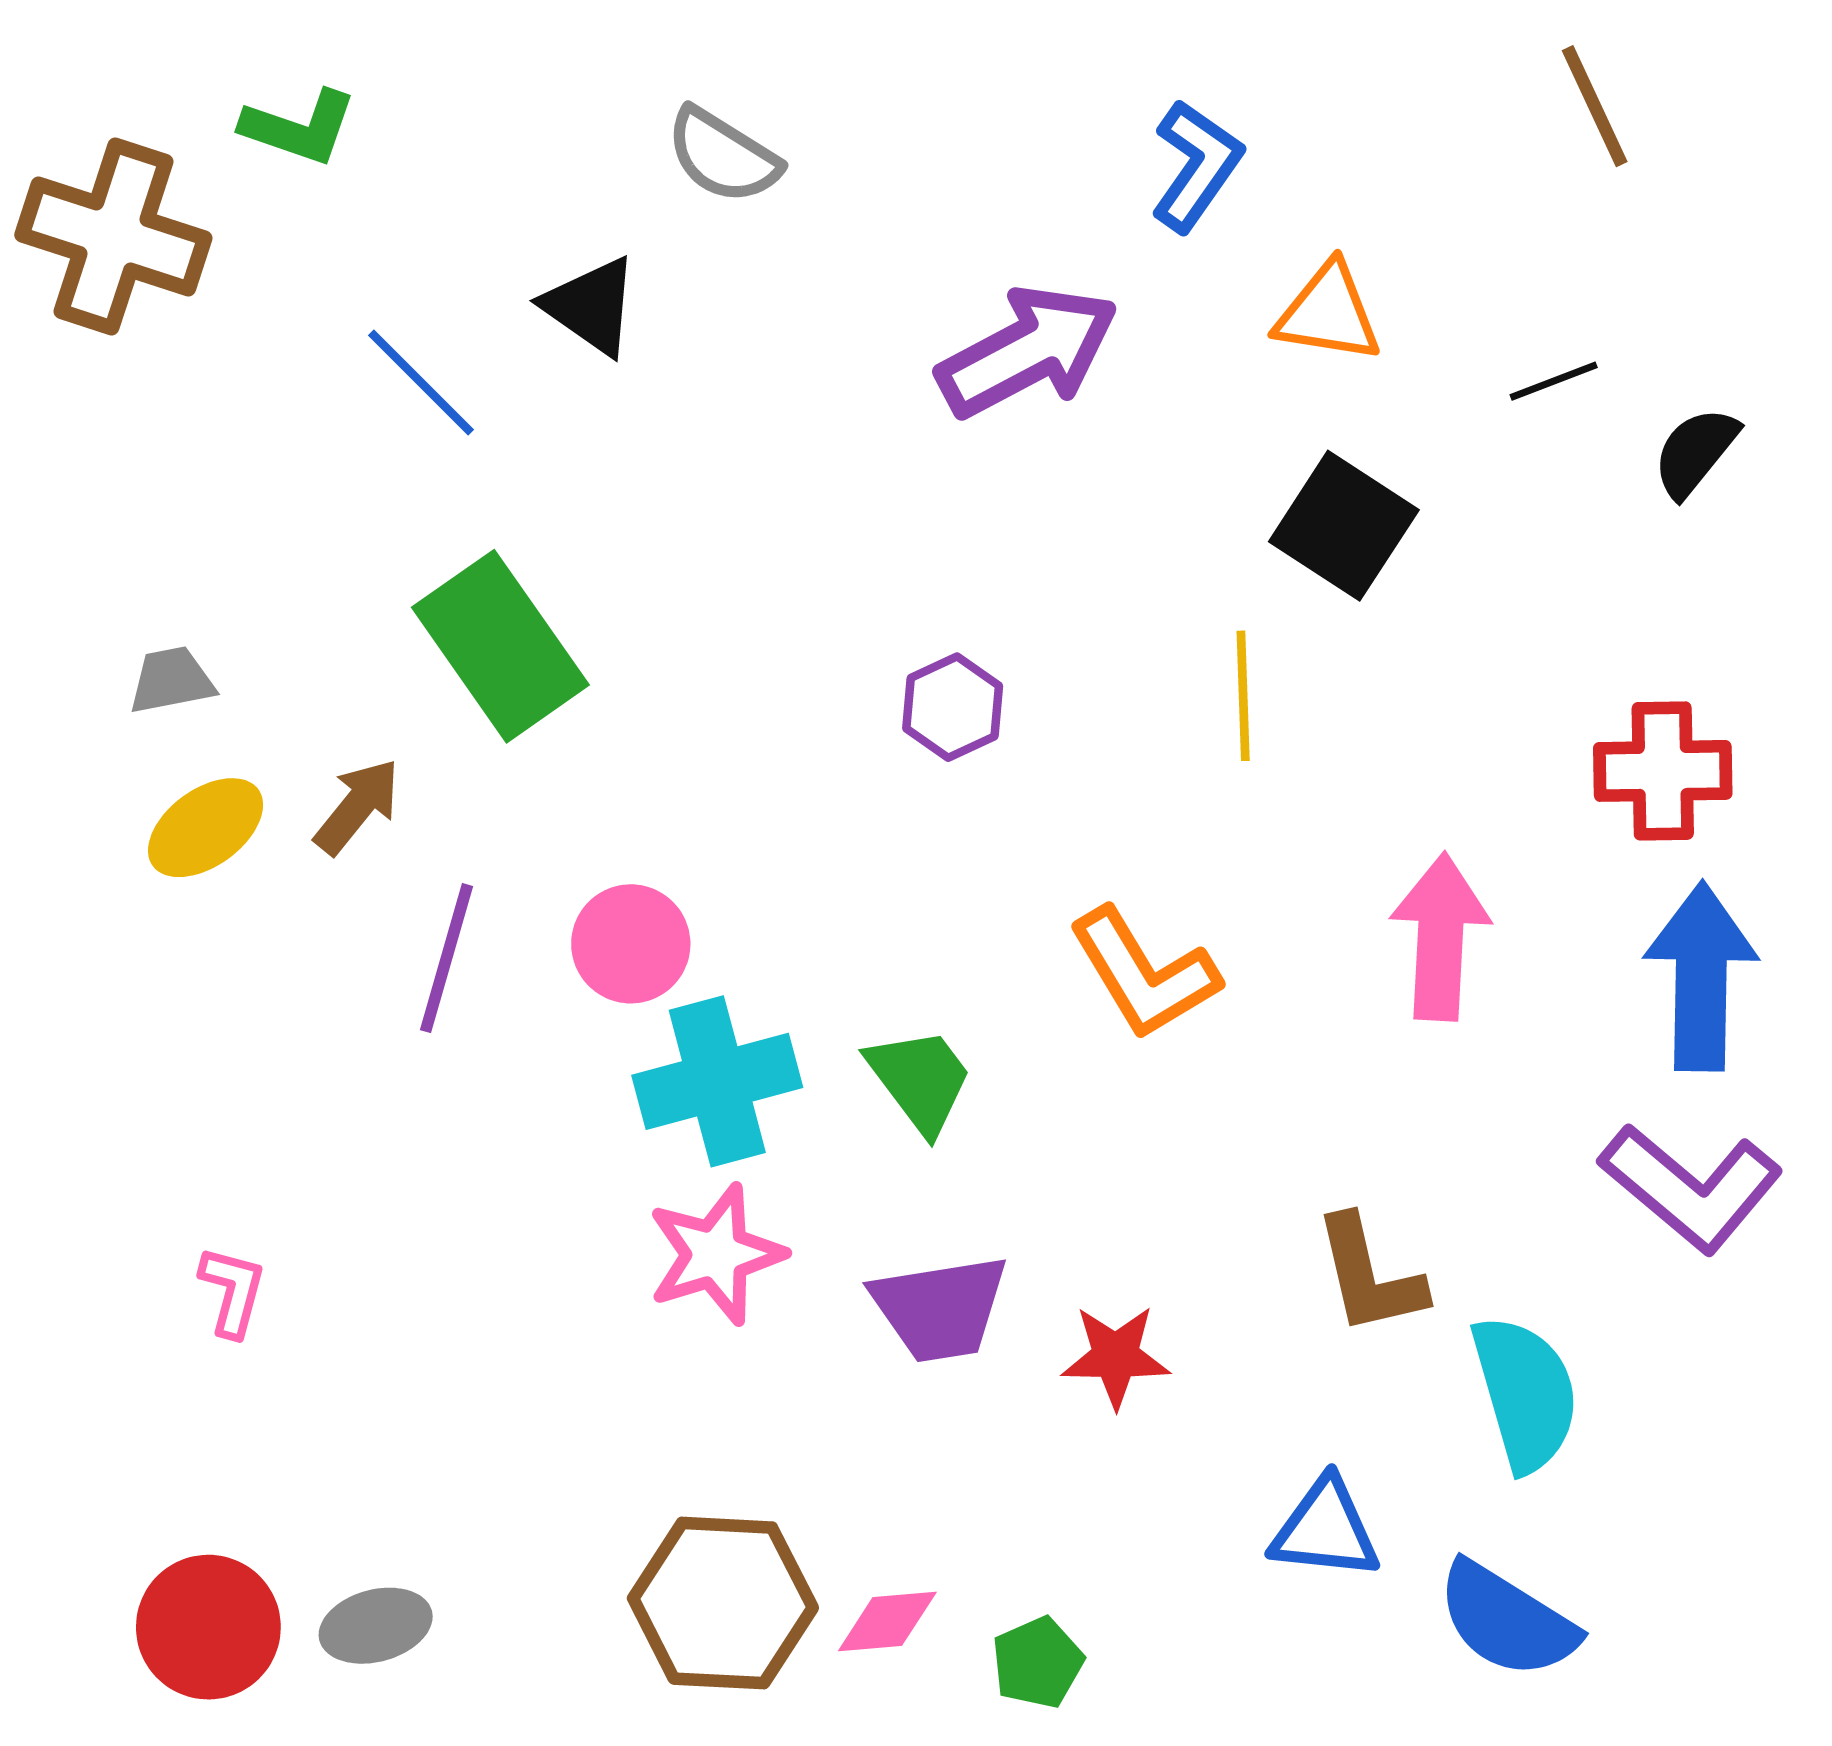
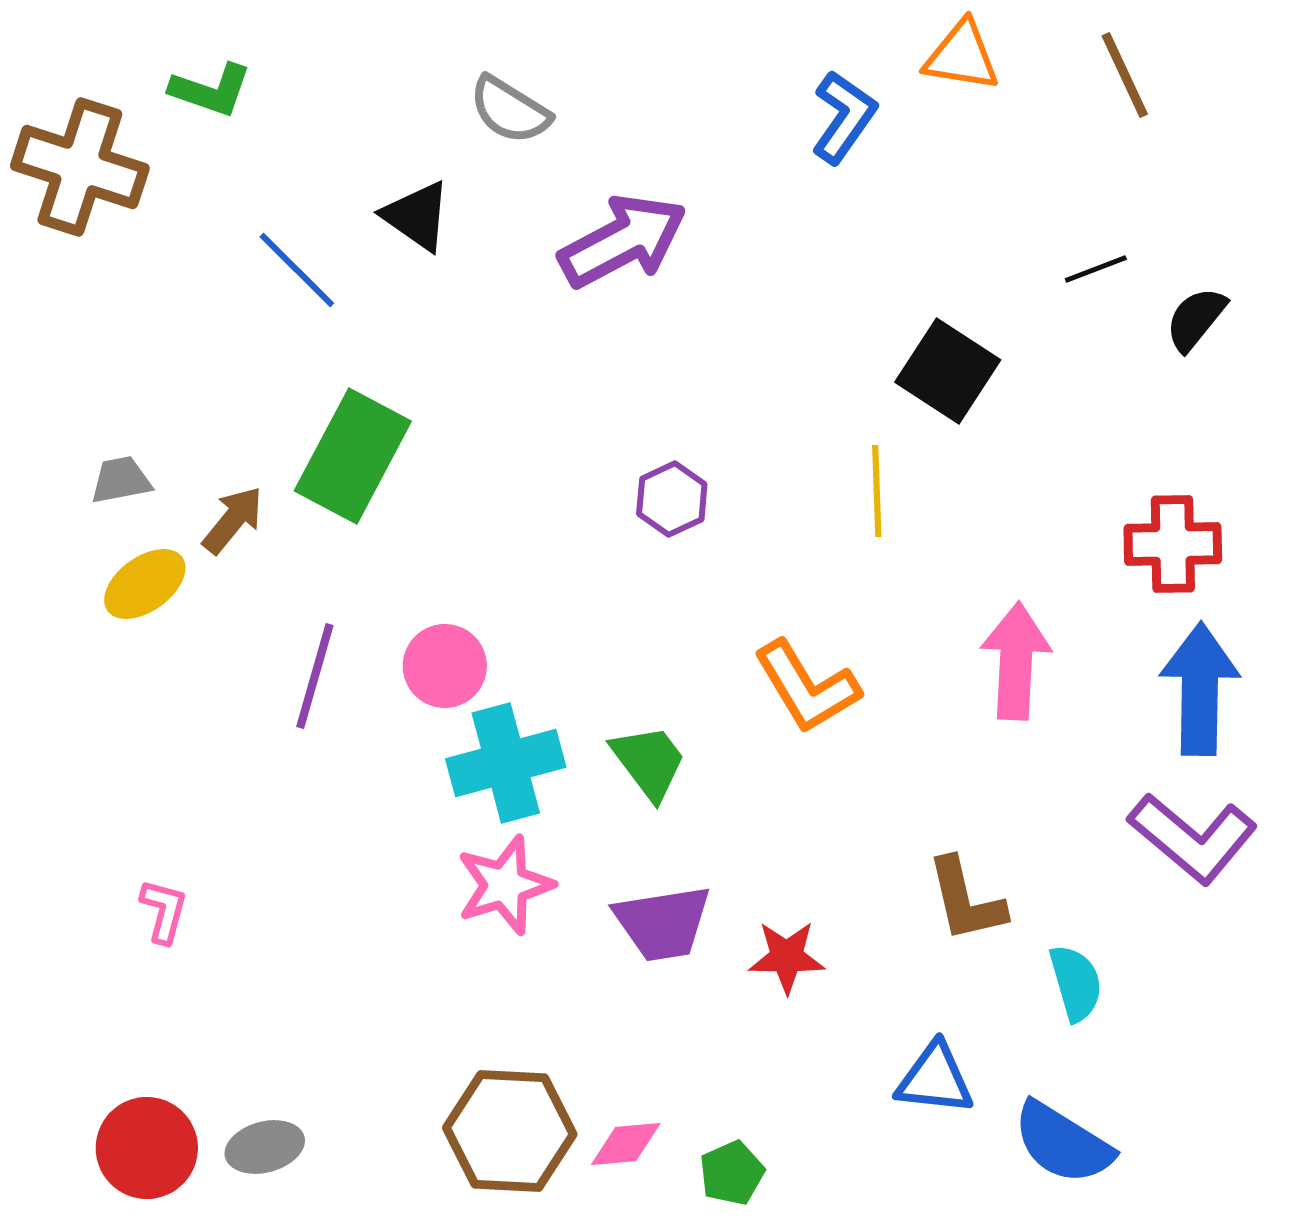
orange triangle: (1328, 313) -> (962, 56), moved
purple arrow: (1028, 351) -> (623, 241), moved
green rectangle: (500, 646) -> (353, 456), turned 63
brown arrow: (357, 806) -> (233, 520), moved
cyan semicircle: (1525, 1393) -> (1076, 983), size x0.7

